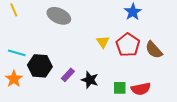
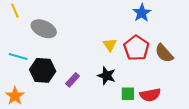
gray ellipse: (59, 16) -> (44, 29), moved
orange star: (14, 79) -> (15, 96), moved
black star: (90, 80) -> (107, 76), moved

